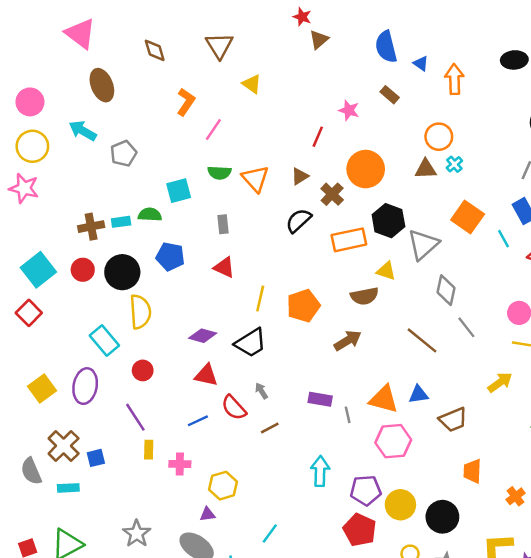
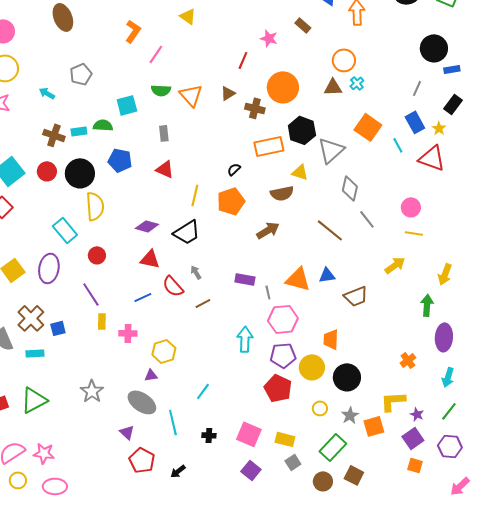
cyan arrow: (83, 131) -> (47, 93), moved, size x0.7
brown cross: (332, 194) -> (255, 108), turned -30
black semicircle: (299, 221) -> (234, 169), moved, size x0.6
brown cross: (91, 227) -> (54, 135), turned 30
pink hexagon: (393, 441) -> (283, 319), moved
orange trapezoid: (472, 471) -> (331, 339), moved

